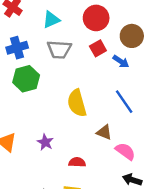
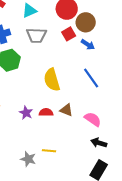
brown circle: (132, 36) -> (86, 22), moved
brown triangle: (104, 132) -> (66, 110), moved
red semicircle: (77, 162) -> (46, 112), moved

